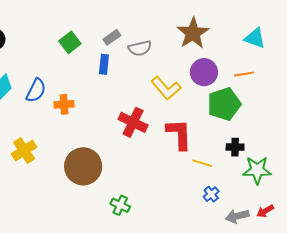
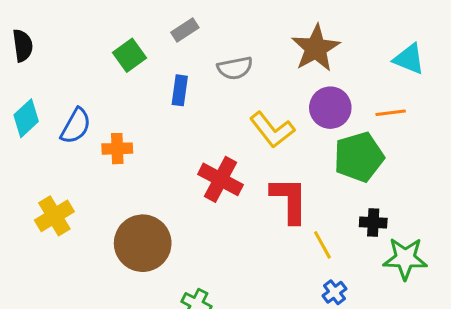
gray rectangle: (112, 37) -> (185, 30), moved
yellow line: (202, 163) -> (322, 245), turned 42

